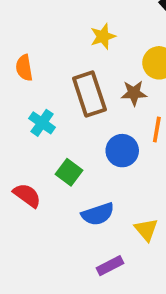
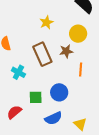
blue circle: (122, 151) -> (59, 92), moved
green square: (69, 172) -> (36, 97), turned -32
red semicircle: (27, 195) -> (14, 112), turned -70

